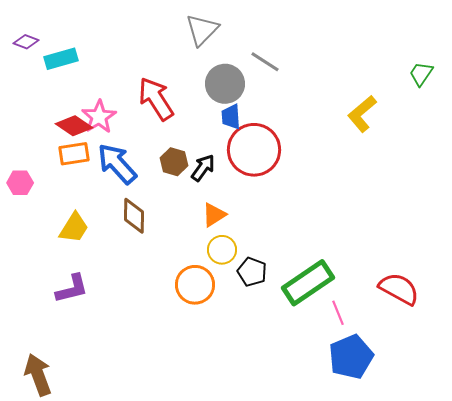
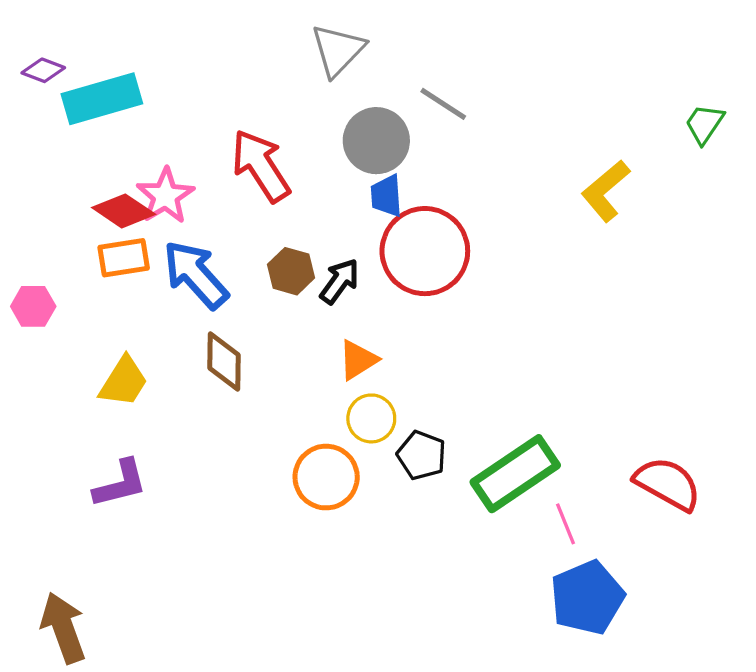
cyan rectangle: (61, 59) -> (102, 99), size x1.4

